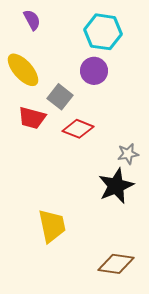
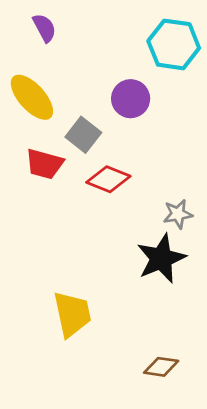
cyan hexagon: (103, 32) -> (174, 44), moved
brown diamond: (116, 264) -> (161, 367), size x0.7

